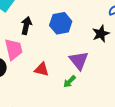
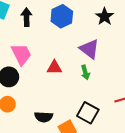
black arrow: (26, 26) -> (26, 17), moved
green arrow: (69, 82) -> (85, 72), turned -48

